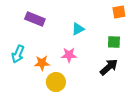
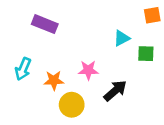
cyan triangle: (78, 29) -> (122, 38), moved
black arrow: (109, 67) -> (115, 91), moved

